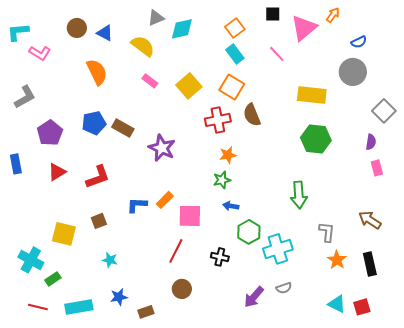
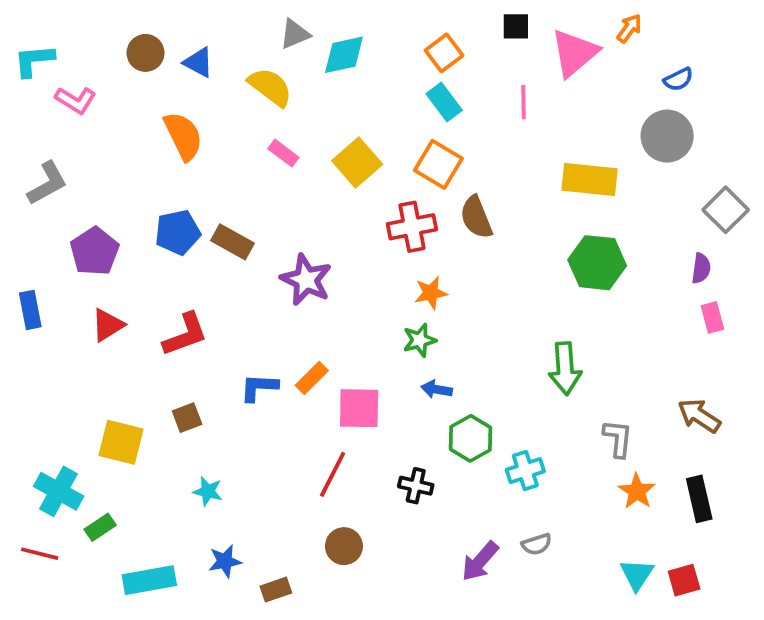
pink line: (277, 54) -> (523, 102), turned 42
cyan cross: (278, 249) -> (525, 471), size x0.7
cyan triangle: (337, 304) -> (637, 574), turned 36
red line: (38, 307) -> (40, 554), moved

